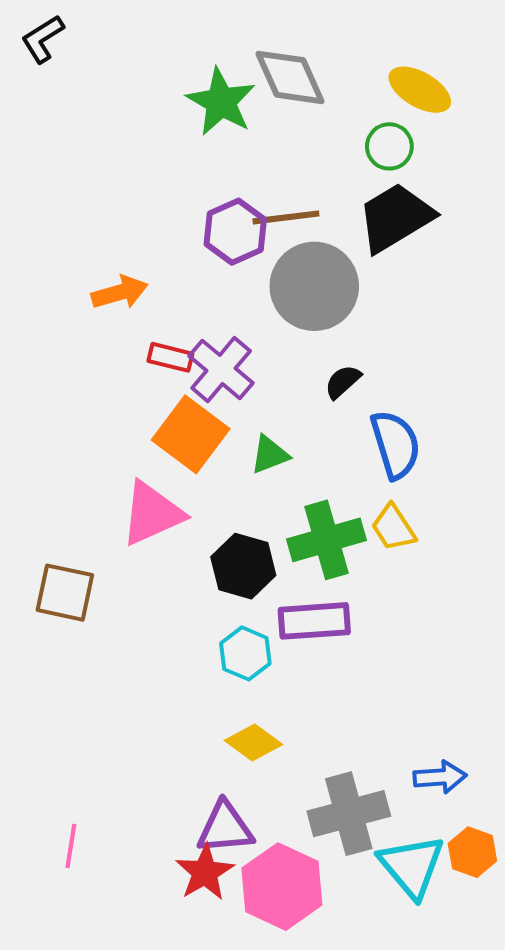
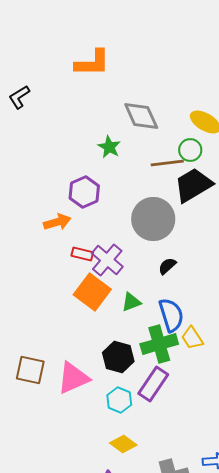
green star: (221, 102) -> (109, 147), moved, size x0.7
brown line: (286, 217) -> (167, 163), moved
purple hexagon: (235, 232) -> (84, 192), moved
blue semicircle: (395, 445) -> (171, 315), moved
pink triangle: (152, 513) -> (73, 378), moved
purple rectangle: (314, 621) -> (153, 384), turned -52

